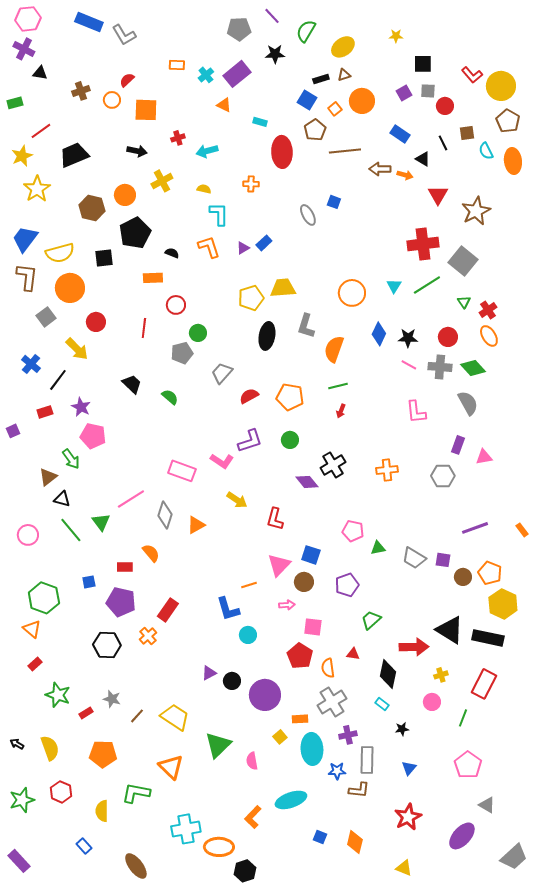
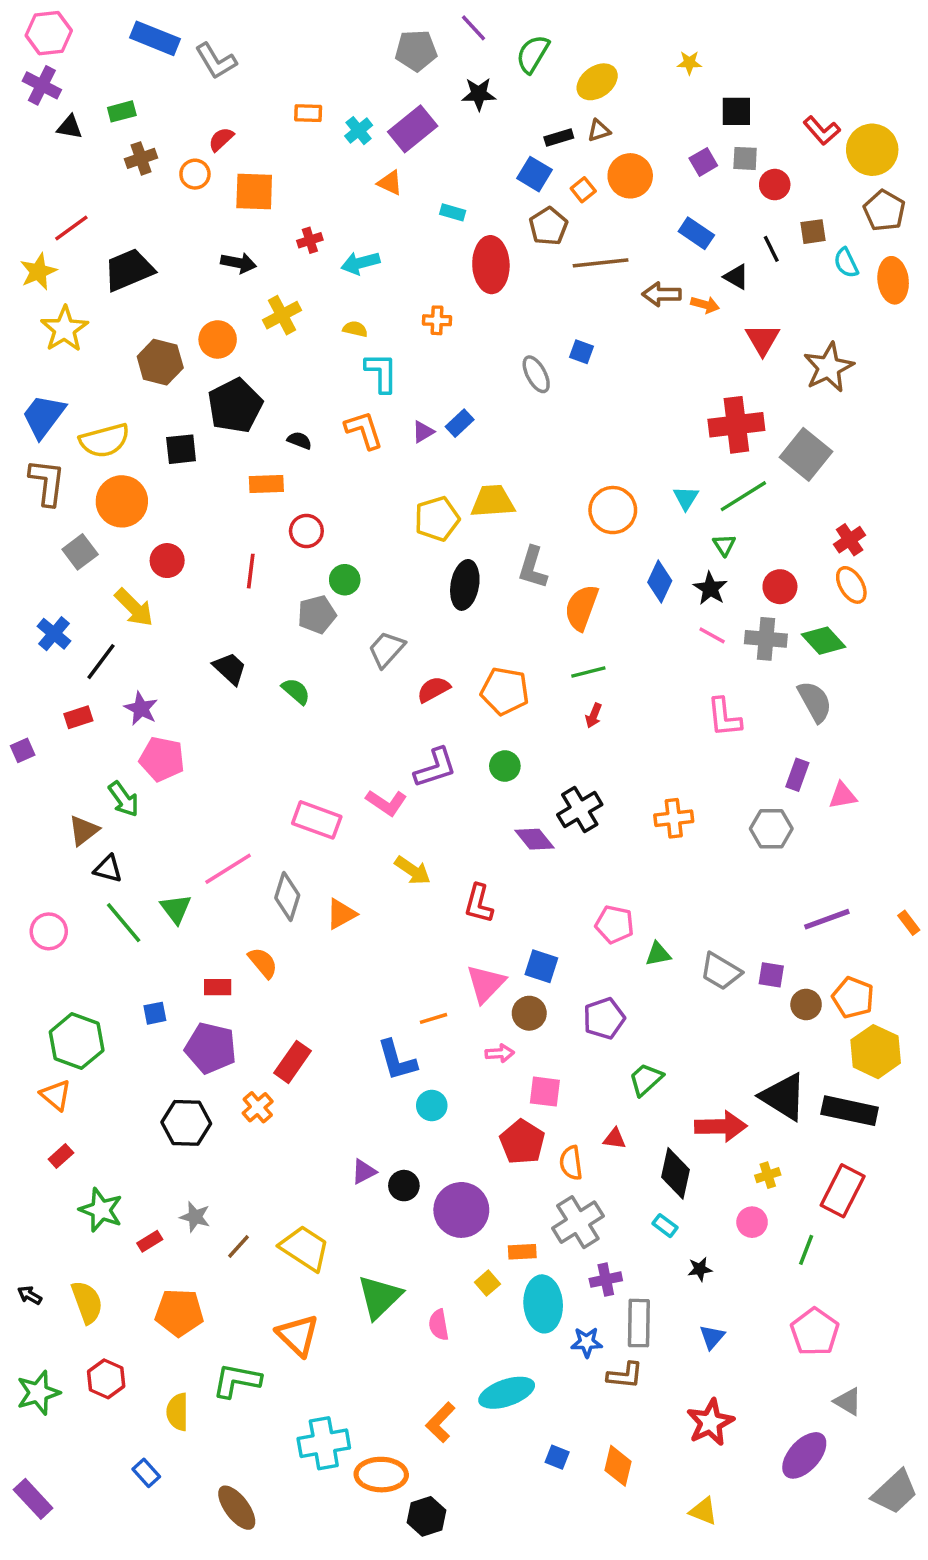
green rectangle: (15, 103) -> (122, 111), moved
green triangle: (464, 302) -> (724, 545), moved
black star: (408, 338) -> (710, 588), turned 30

